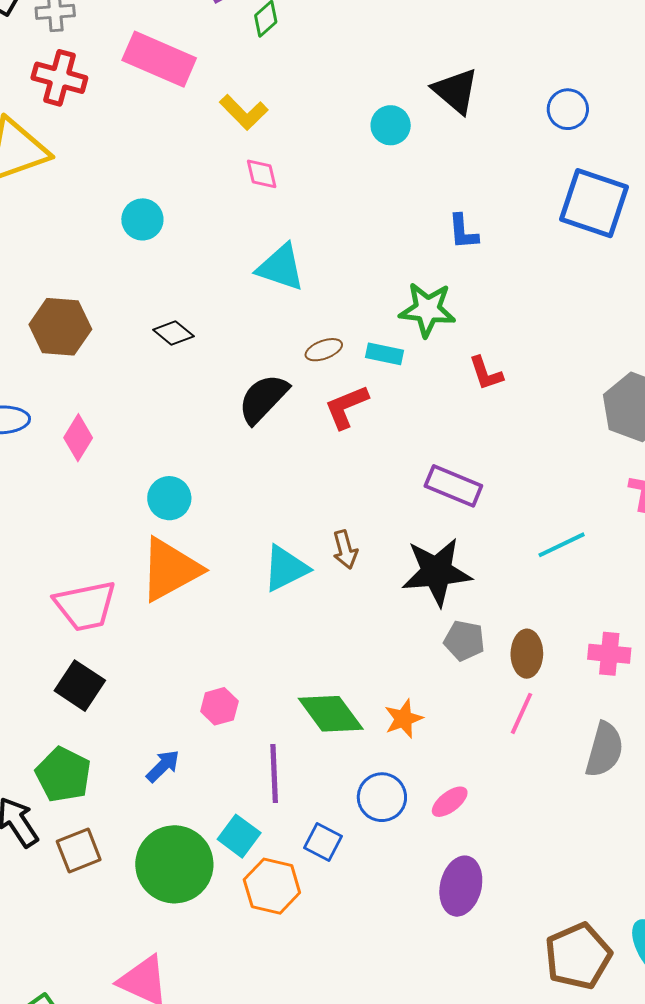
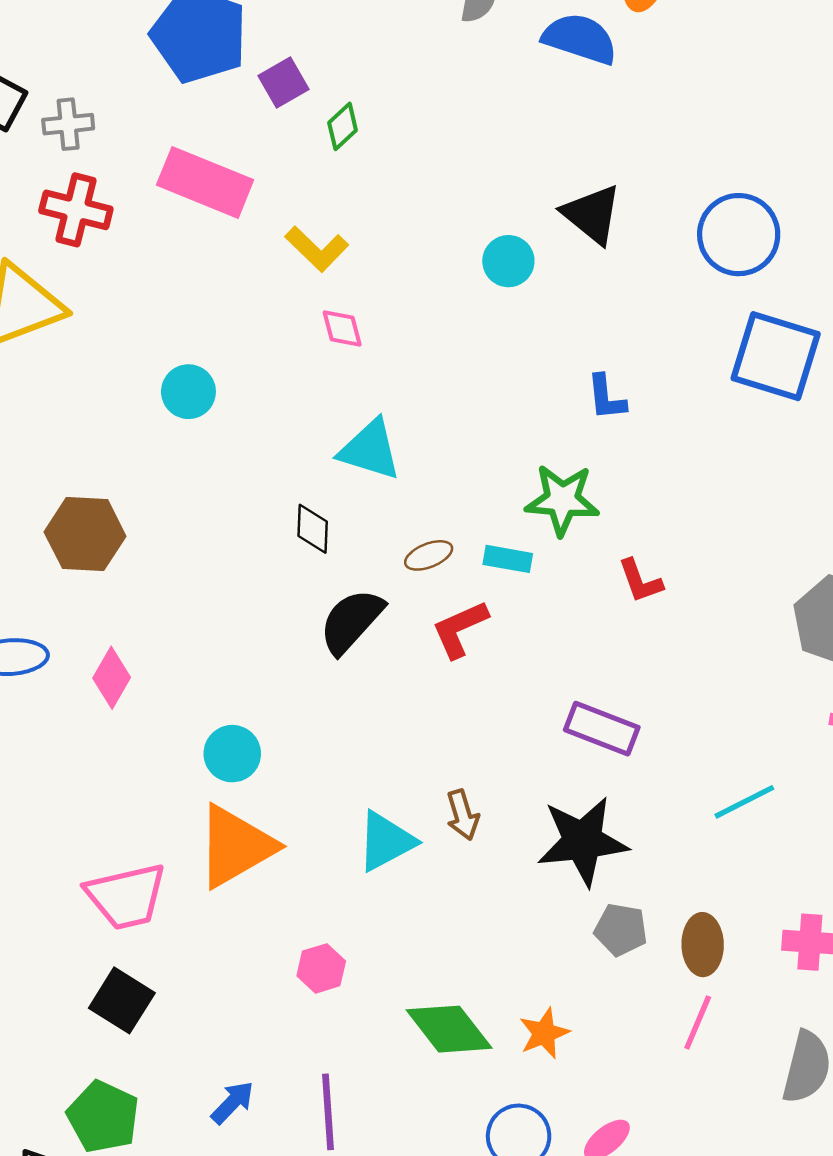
blue circle: (568, 109) -> (739, 235), size x1.5
black diamond: (173, 333) -> (313, 529), moved, turned 54
pink hexagon: (219, 706) -> (321, 968), moved
purple line: (274, 773) -> (328, 1112), moved

